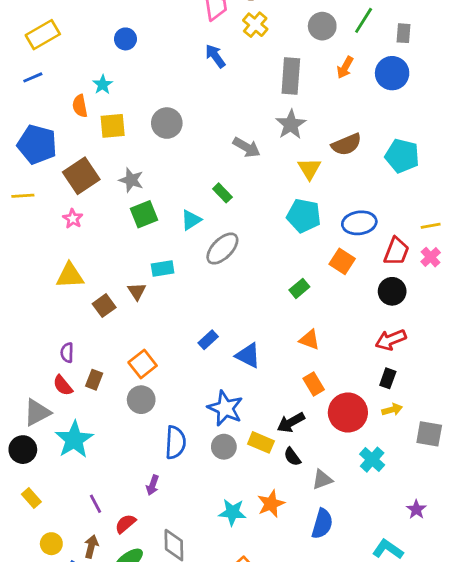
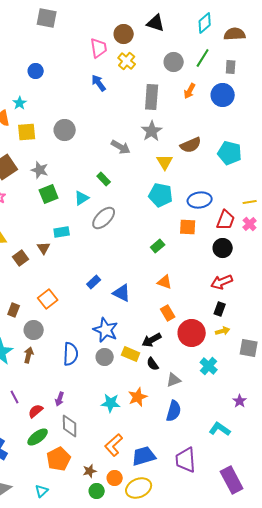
orange square: (342, 261) -> (188, 227), turned -30
gray circle: (141, 400) -> (34, 330), moved
purple arrow: (153, 485) -> (60, 399), moved
brown arrow: (91, 547) -> (29, 355), moved

